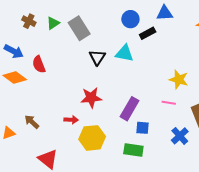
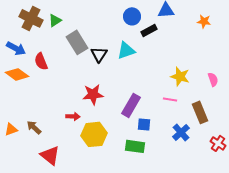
brown cross: (29, 21) -> (31, 18), size x1.6
gray rectangle: (79, 28) -> (77, 42), moved
cyan triangle: (124, 53) -> (126, 50), turned -30
brown arrow: (32, 122) -> (34, 127), moved

